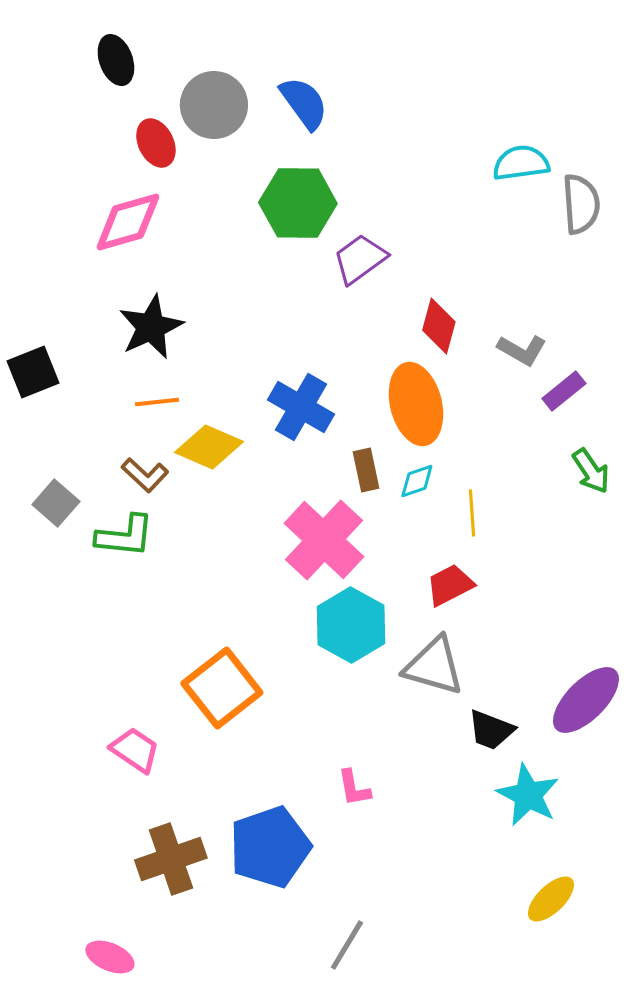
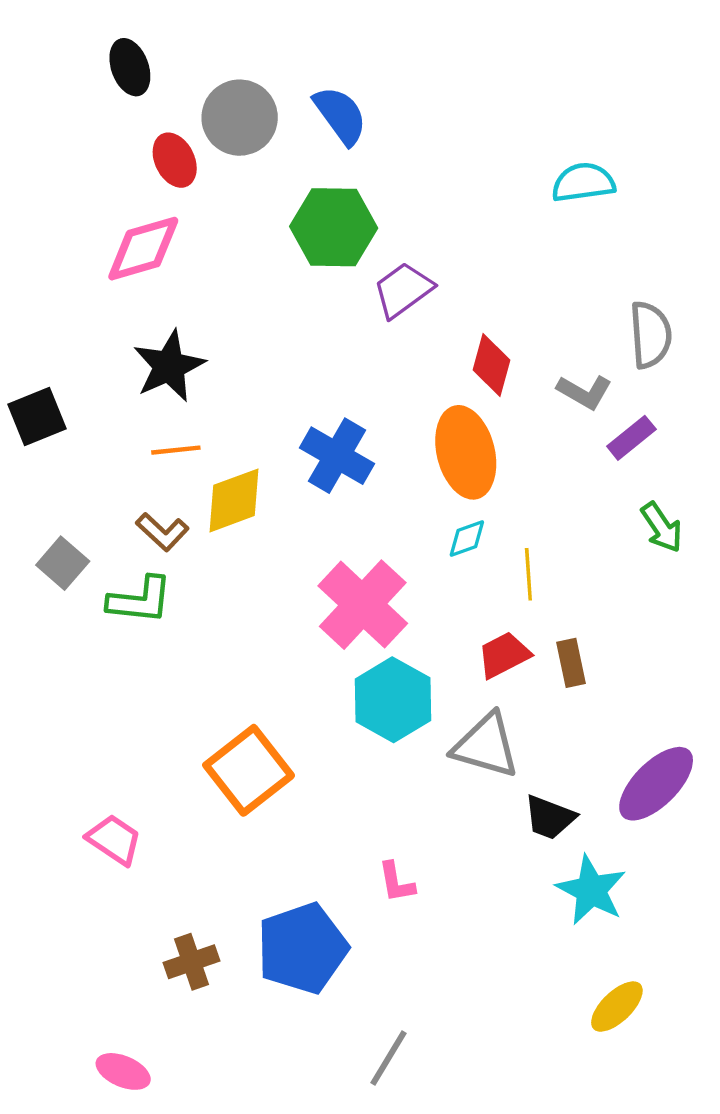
gray semicircle: (581, 204) -> (650, 335), moved
yellow diamond: (209, 447) -> (234, 500), turned -44
brown rectangle: (366, 470) -> (571, 663), moved
pink trapezoid: (135, 750) -> (114, 840), moved
brown cross: (171, 859) -> (191, 962), size x0.7

